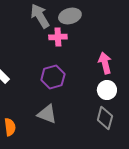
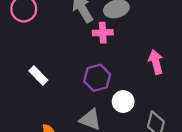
white circle: (107, 90) -> (123, 102), moved

